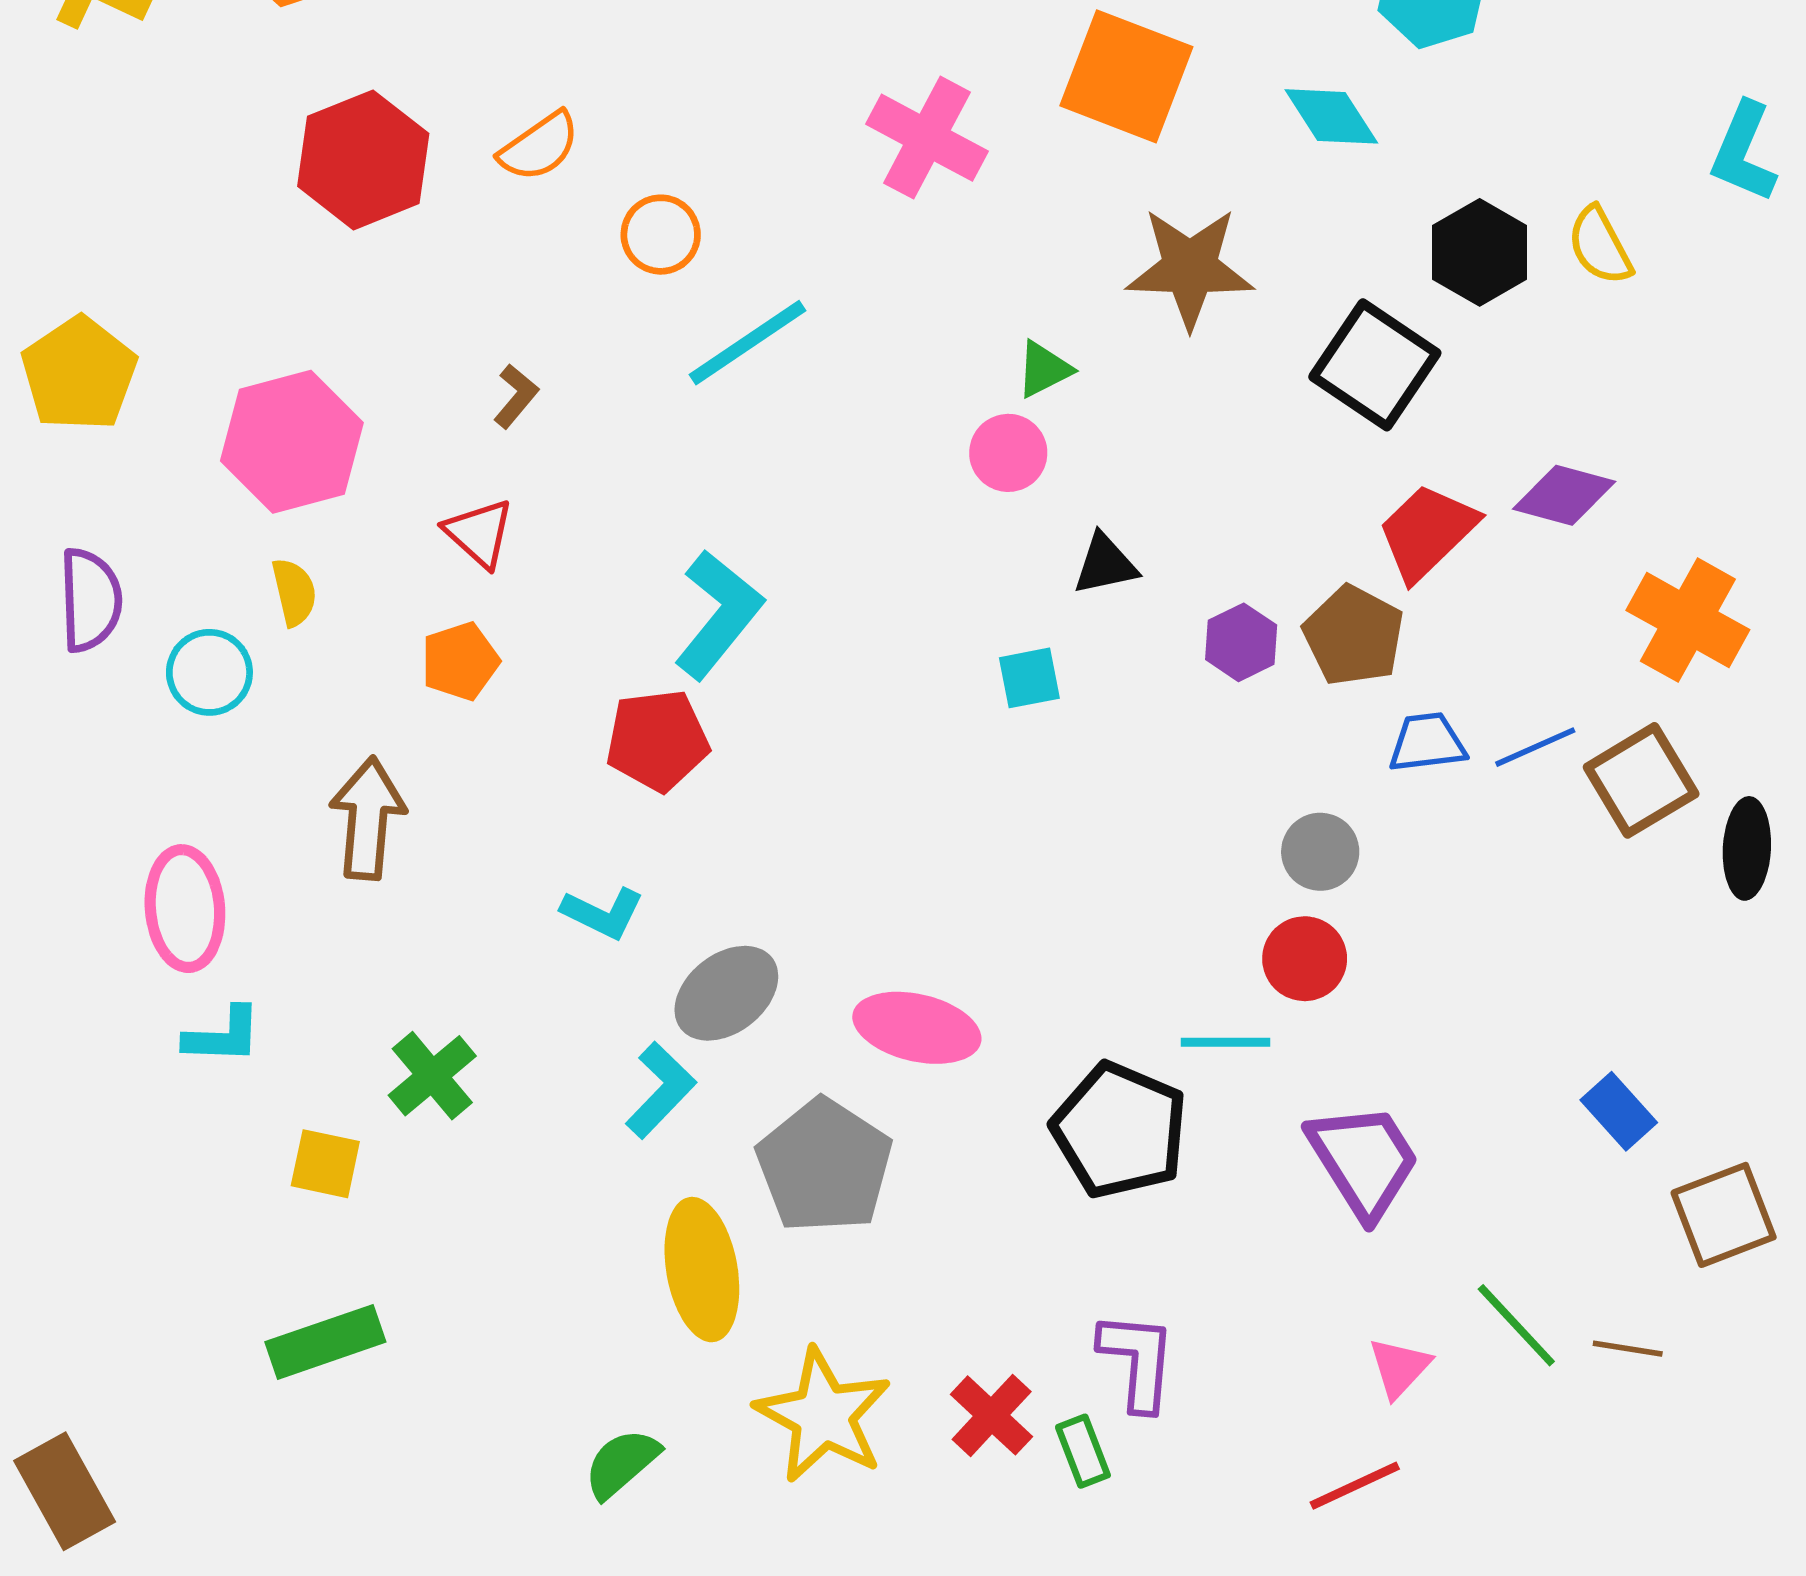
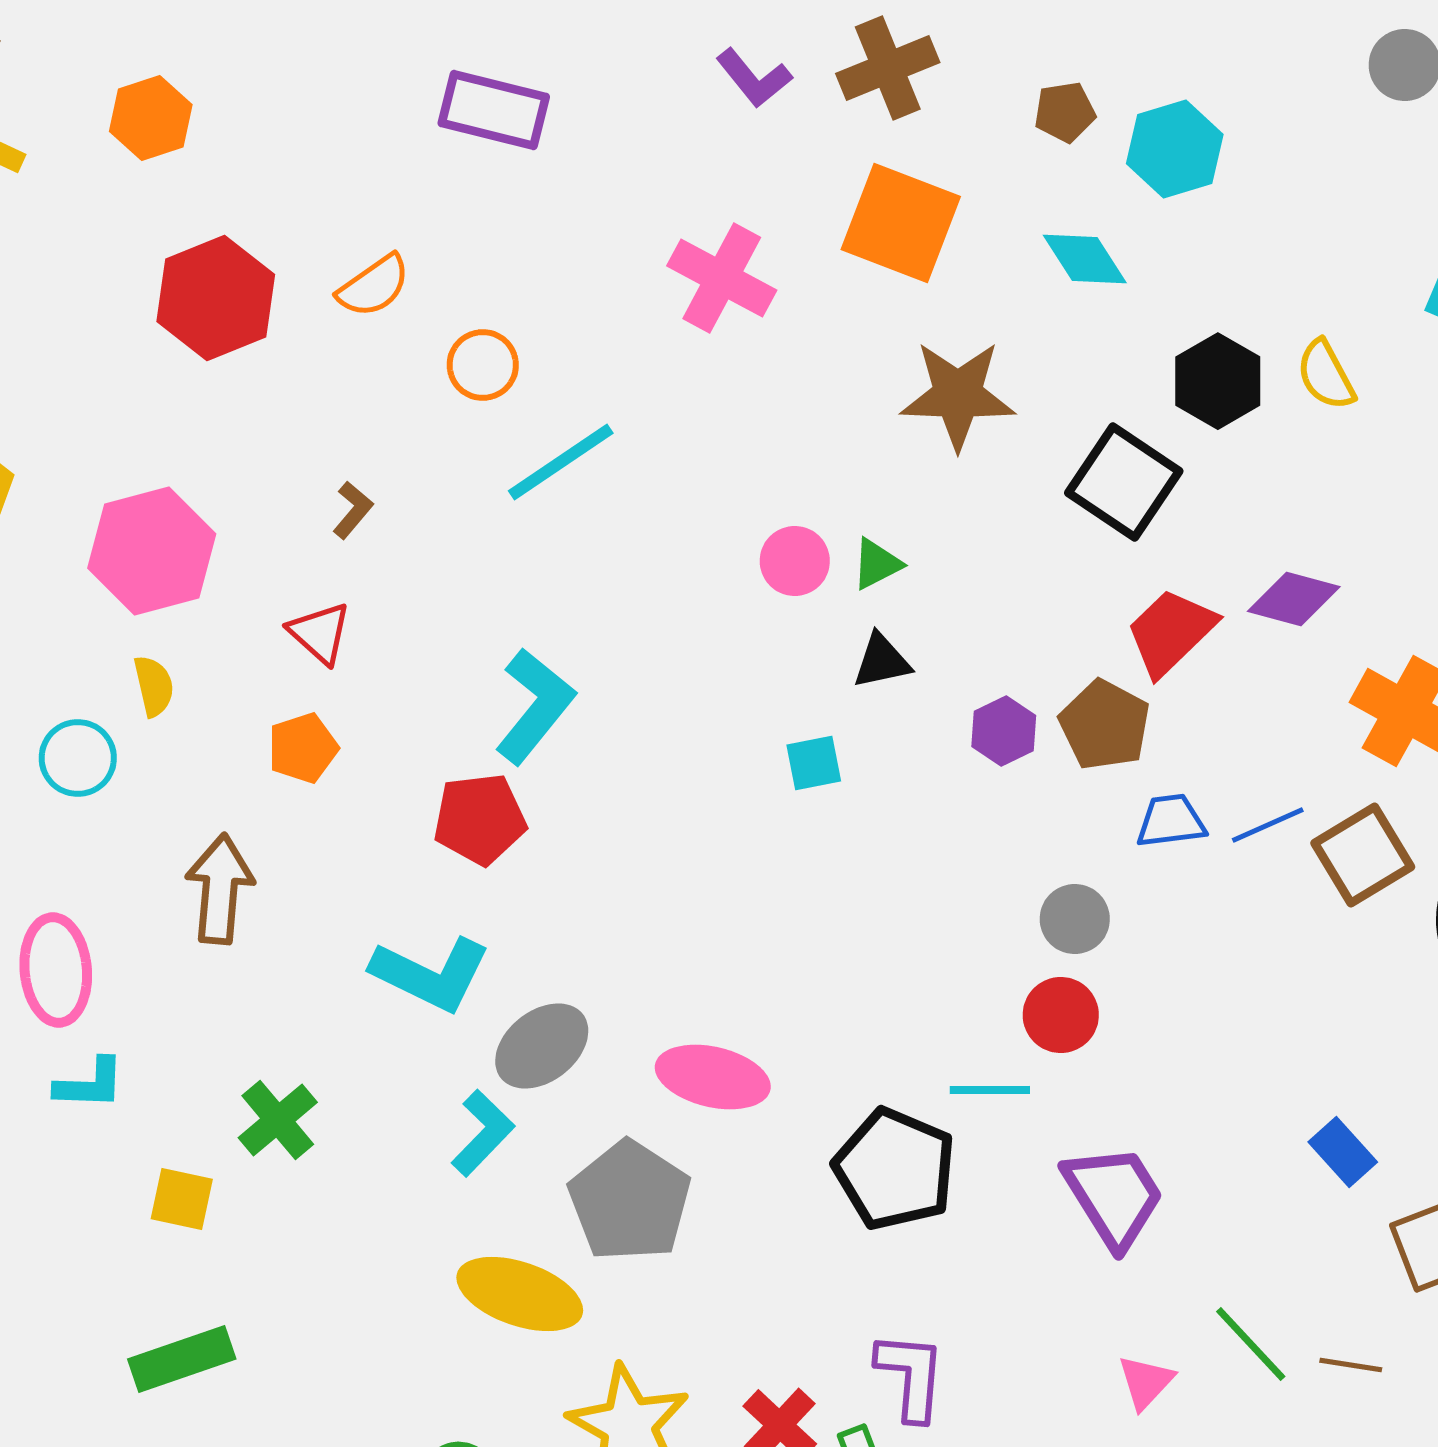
green triangle: (1044, 369) -> (877, 564), moved
cyan L-shape: (603, 913) -> (431, 974), size x1.6
yellow ellipse: (702, 1270) -> (520, 1294), turned -61

